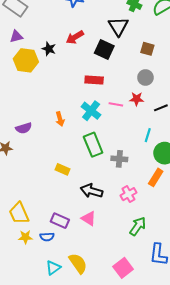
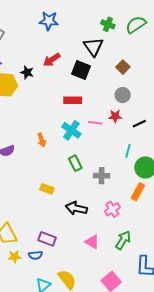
brown square: (147, 49) -> (123, 67), turned 32
green rectangle: (93, 145) -> (75, 163), size x0.7
pink triangle: (89, 218) -> (92, 242), moved

